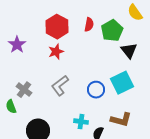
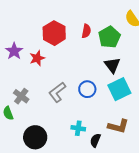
black triangle: (129, 51) -> (112, 65), moved
red star: (56, 52) -> (37, 58), moved
blue circle: (96, 90) -> (87, 89), moved

